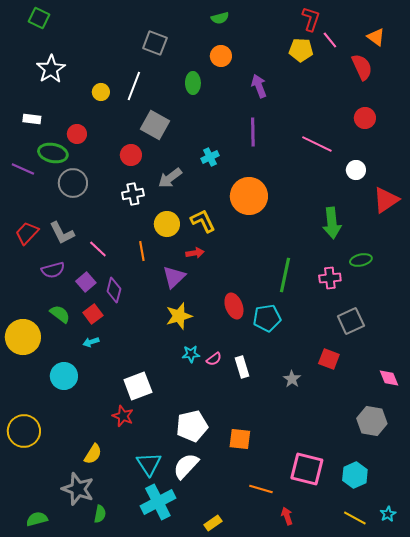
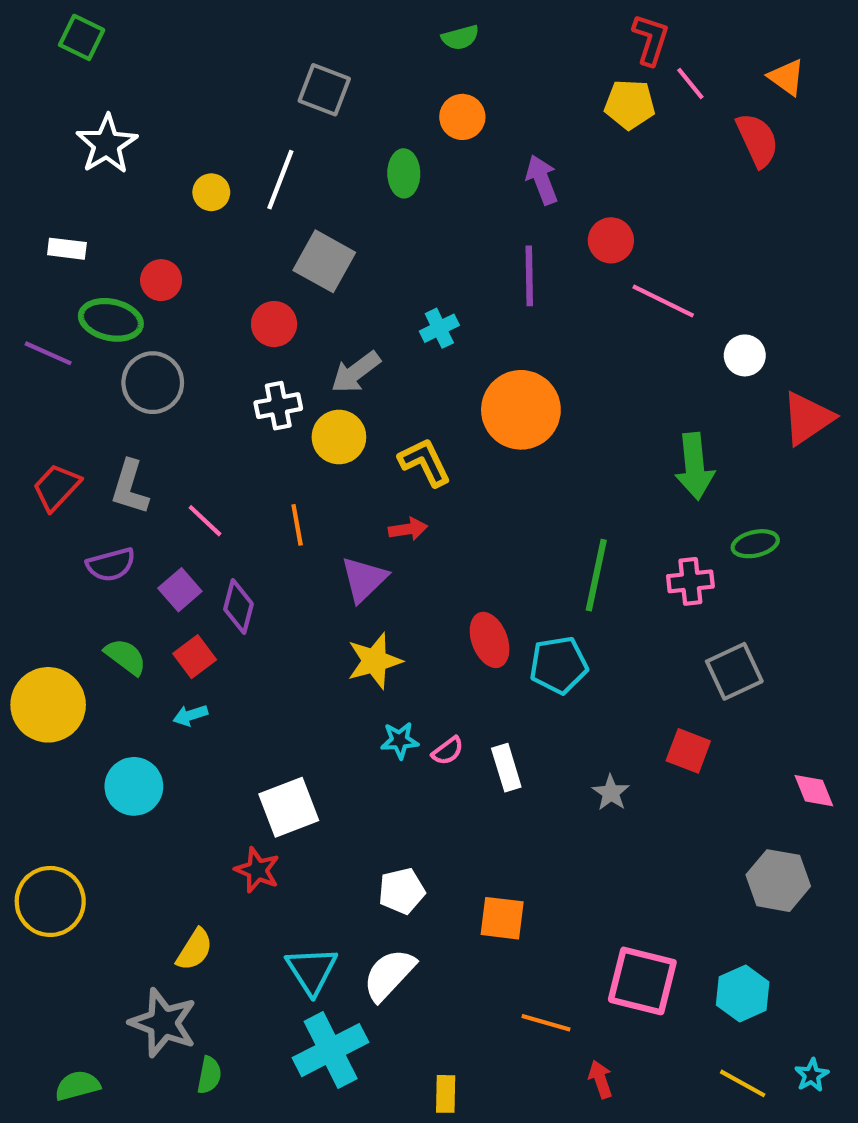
red circle: (365, 118) -> (611, 240), moved
yellow circle: (167, 224) -> (339, 437), moved
gray L-shape: (62, 233) -> (130, 487), turned 44
white pentagon: (192, 426) -> (402, 891), size x0.7
yellow rectangle: (213, 523) -> (446, 1094), turned -54

